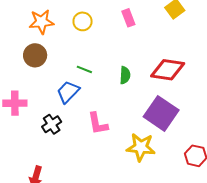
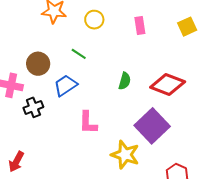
brown circle: (35, 55) -> (38, 64), moved
green line: (84, 69) -> (79, 54), moved
black cross: (52, 124) -> (33, 107), moved

